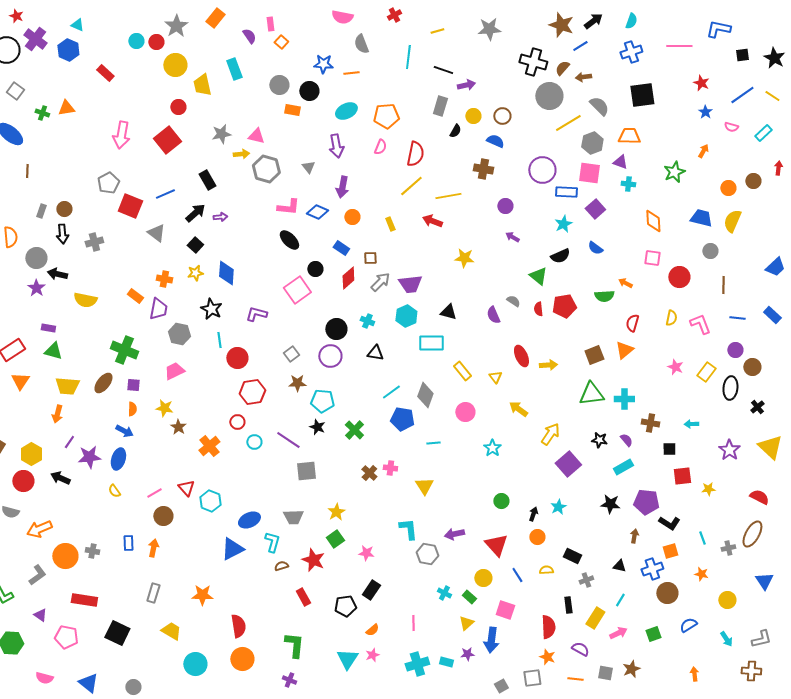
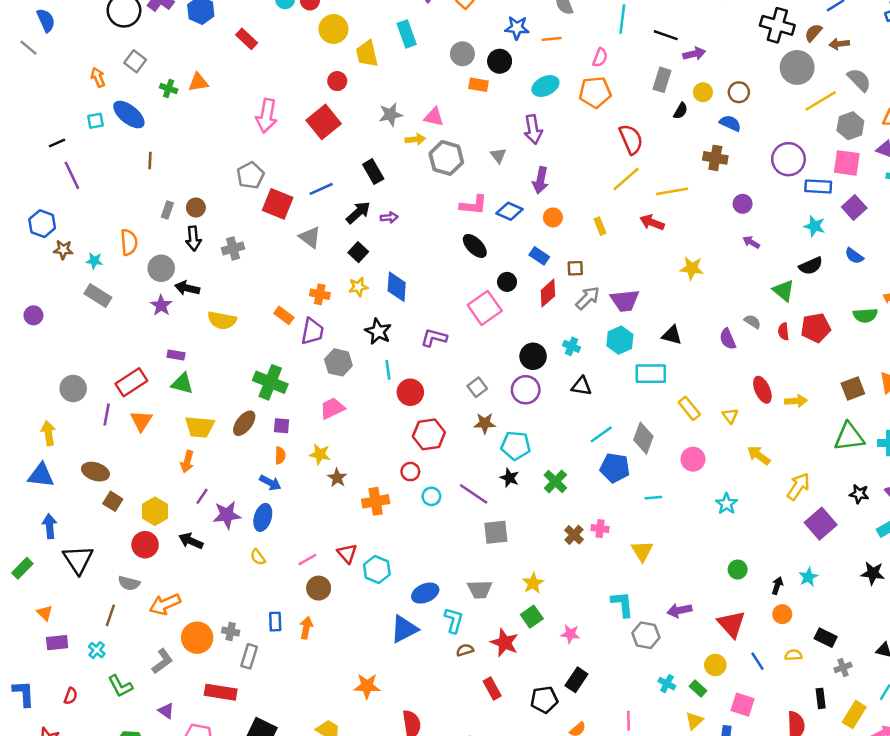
pink semicircle: (380, 147) -> (600, 58), moved
red semicircle: (415, 154) -> (631, 139), turned -35
cyan star: (563, 224) -> (814, 226), turned -30
orange cross: (209, 446) -> (376, 501), turned 30
gray rectangle: (153, 593) -> (249, 656), moved

